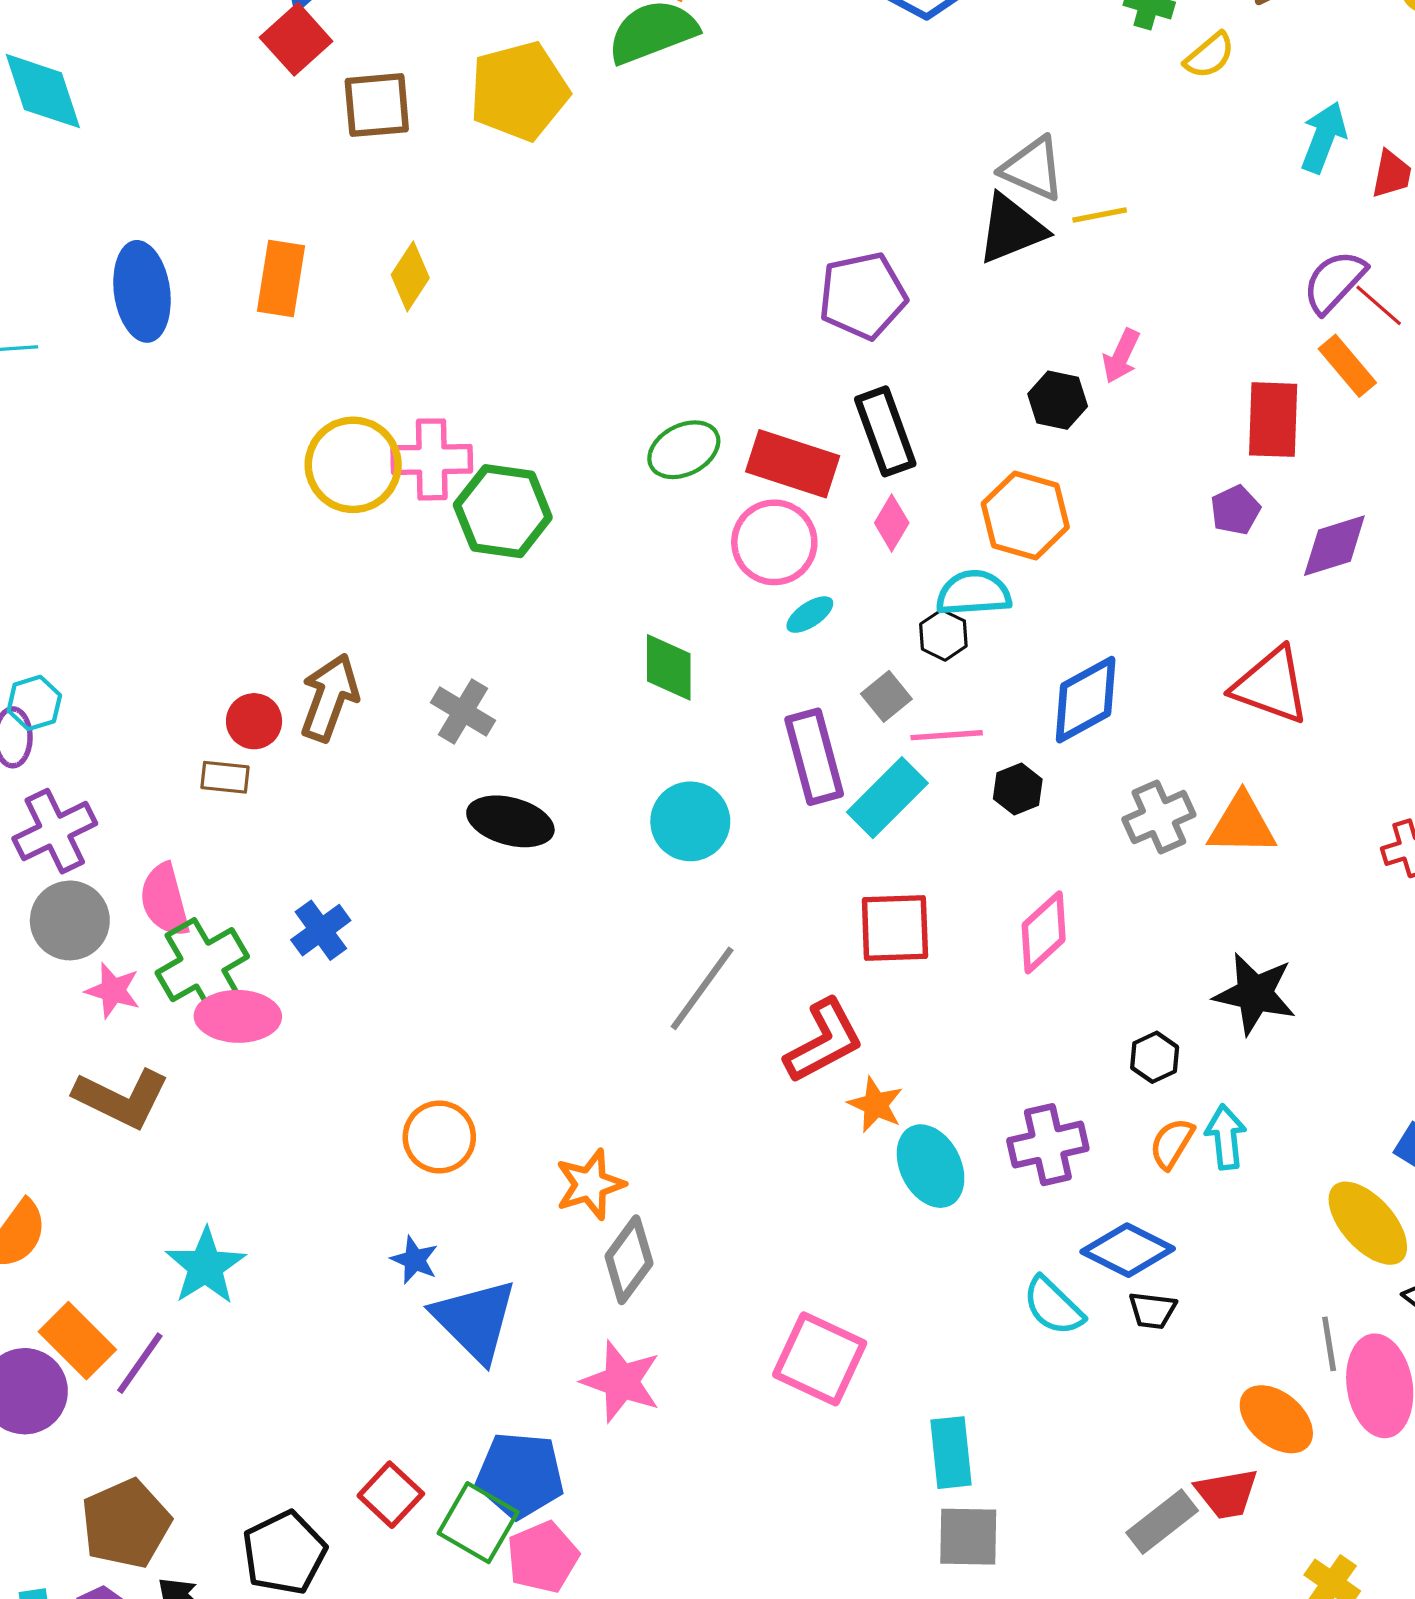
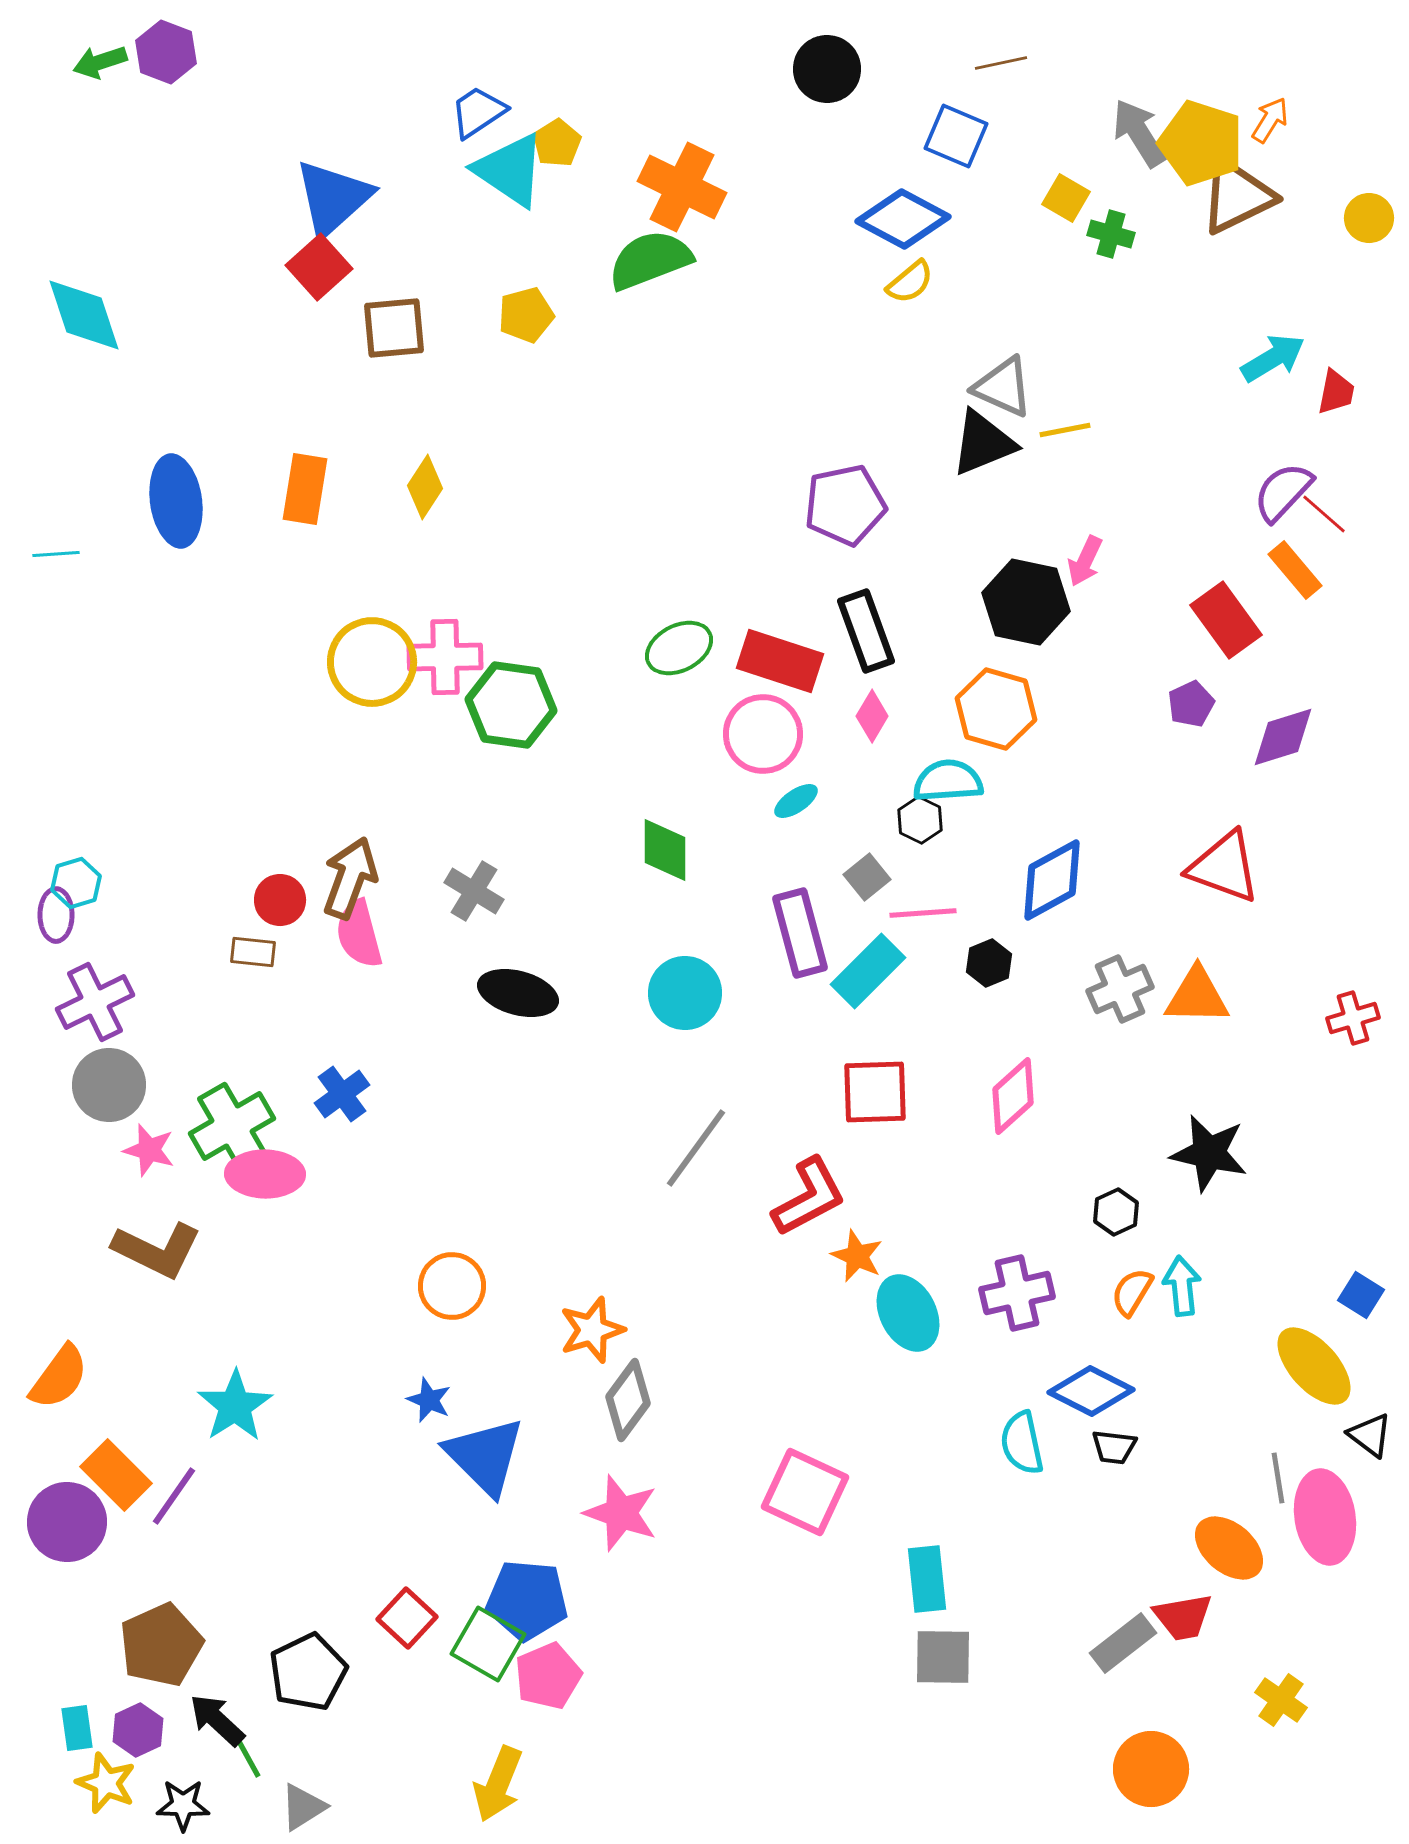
yellow semicircle: (1210, 55) -> (910, 282), moved
yellow pentagon: (519, 91) -> (526, 315), size x0.6
cyan arrow: (1324, 137) -> (1273, 358), turned 38
black hexagon: (1058, 400) -> (1026, 602), size x1.6
red rectangle: (1273, 420) -> (1226, 620), turned -38
pink semicircle: (165, 900) -> (359, 934), moved
cyan semicircle: (1053, 1306) -> (1022, 1443), turned 34

